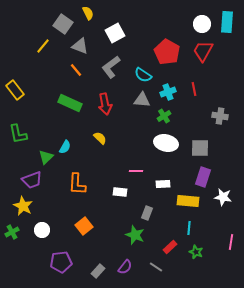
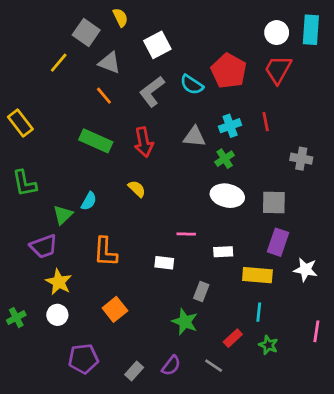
cyan semicircle: (143, 75) -> (192, 85), moved
yellow star: (23, 206) -> (59, 282), moved

